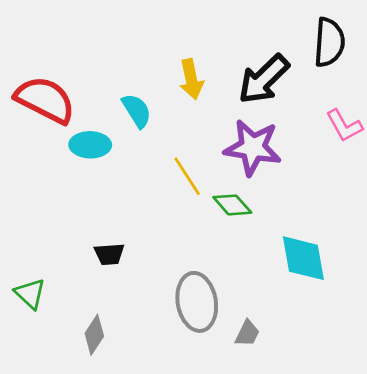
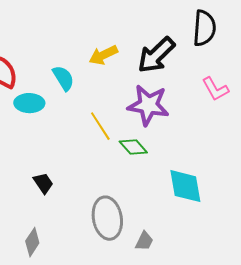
yellow arrow: (191, 79) -> (103, 55), turned 76
black trapezoid: (109, 254) -> (43, 183), turned -120

